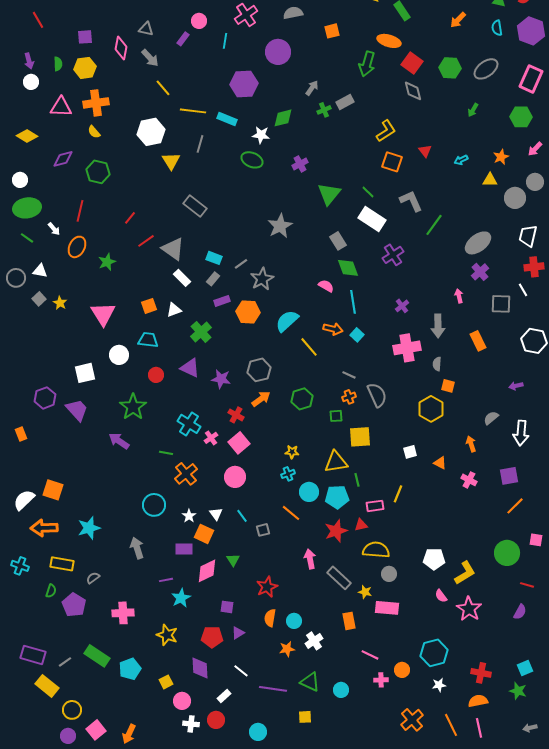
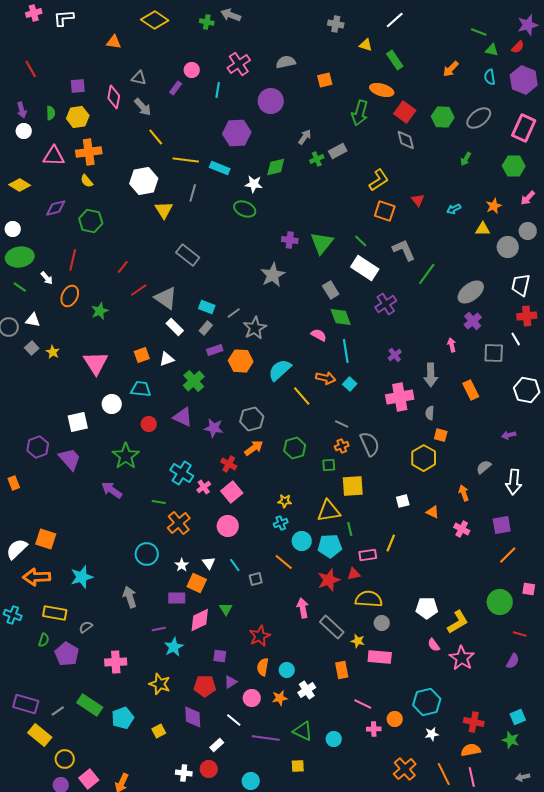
purple cross: (300, 164) -> (290, 240), moved, turned 35
pink circle: (182, 701) -> (252, 698), moved

